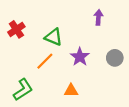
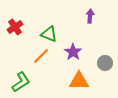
gray circle: (115, 58) -> (105, 63), moved
orange triangle: (71, 91) -> (79, 81), moved, size x1.5

